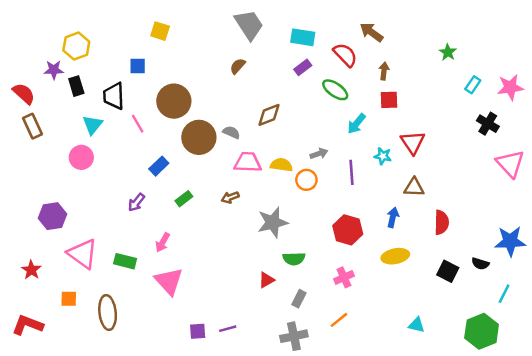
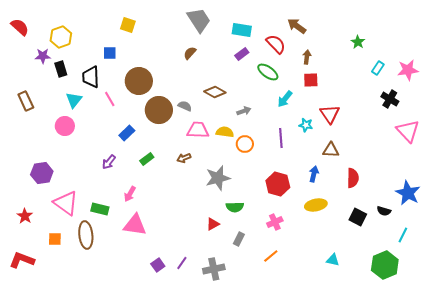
red semicircle: (24, 94) -> (20, 27), moved
brown diamond: (269, 115) -> (215, 92), turned 50
gray arrow: (319, 154) -> (244, 111), moved
blue star: (510, 241) -> (408, 193), turned 30
pink triangle: (169, 281) -> (135, 225), turned -40
brown ellipse: (108, 312) -> (86, 235), moved
purple line: (228, 329) -> (182, 263), turned -40
purple square: (198, 331) -> (158, 265), turned -32
gray cross: (294, 336) -> (214, 269), moved

